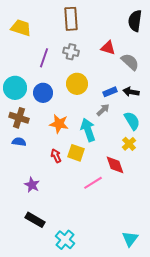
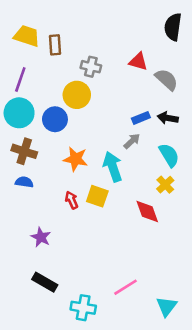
brown rectangle: (71, 19) -> (55, 45), moved, size x0.7
purple line: (44, 58) -> (20, 79), moved
yellow circle: (77, 84) -> (77, 95), moved
pink line: (93, 183) -> (125, 287), moved
cyan cross: (65, 240) -> (83, 308), turned -30

